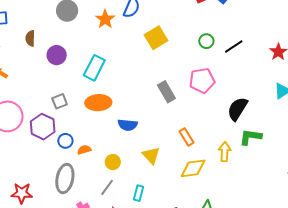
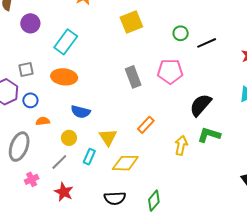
blue semicircle: (128, 125) -> (81, 112), moved
orange rectangle: (187, 137) -> (146, 125), turned 66
blue circle: (65, 141) -> (30, 100), moved
yellow diamond: (193, 168) -> (125, 163), moved
cyan rectangle: (138, 193) -> (89, 157), moved

